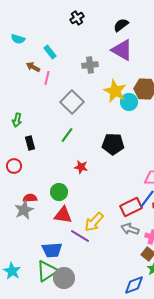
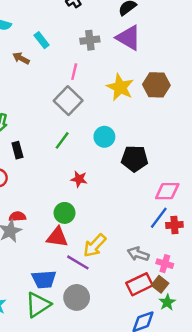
gray cross: (90, 65) -> (90, 40), moved
pink line: (47, 78) -> (74, 72), moved
cyan circle: (129, 102) -> (104, 137), moved
black pentagon: (113, 144) -> (135, 159), moved
green circle: (59, 192) -> (65, 213), moved
red rectangle: (131, 207) -> (139, 284), moved
gray circle: (64, 278) -> (77, 297), moved

